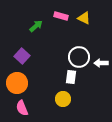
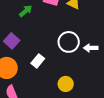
white rectangle: (71, 77) -> (38, 61), moved, turned 32
yellow circle: (63, 99) -> (66, 84), moved

